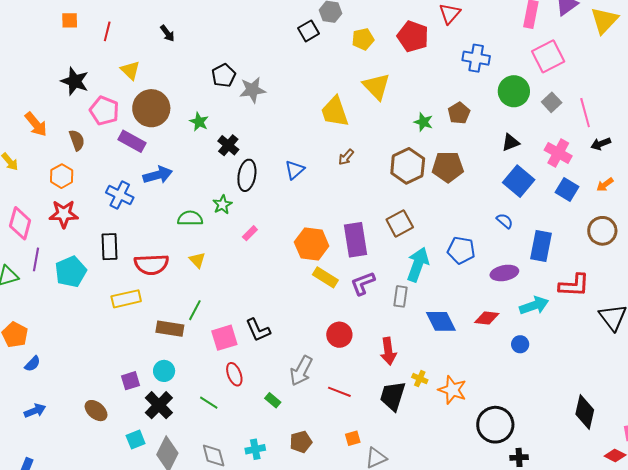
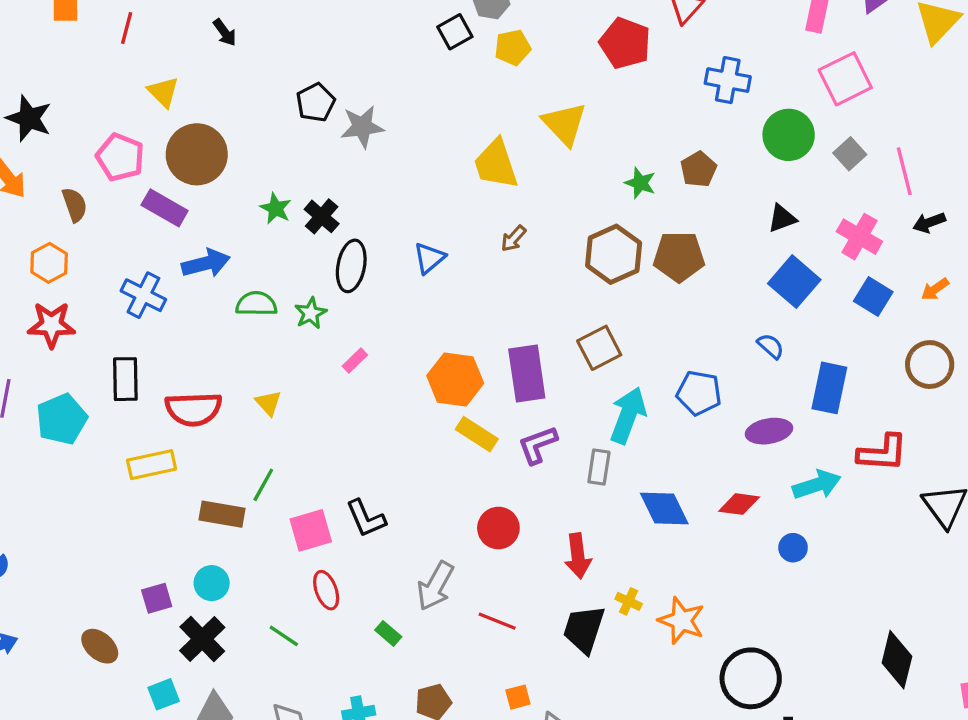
yellow pentagon: (363, 39) -> (513, 48), moved
black star: (75, 81) -> (29, 118), moved
green star: (199, 122) -> (276, 208), moved
green semicircle: (190, 218) -> (256, 304), moved

